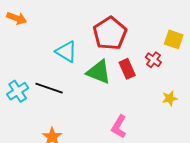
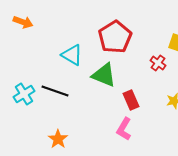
red rectangle: (127, 69) -> (131, 100), moved

